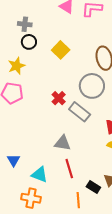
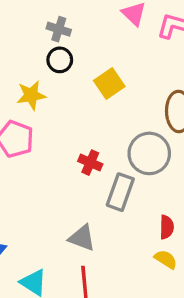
red cross: (59, 98) -> (90, 163), turned -32
gray rectangle: (80, 112) -> (120, 192), turned 60

